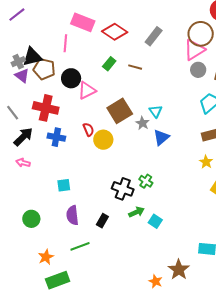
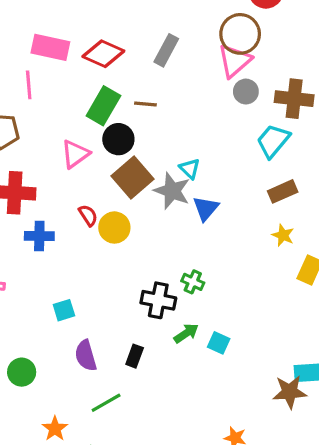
green rectangle: (109, 64) -> (103, 106), size x1.6
black circle: (71, 78) -> (118, 139), moved
gray star: (143, 123) -> (172, 191), size x1.6
brown star: (179, 270) -> (290, 392), moved, turned -30

